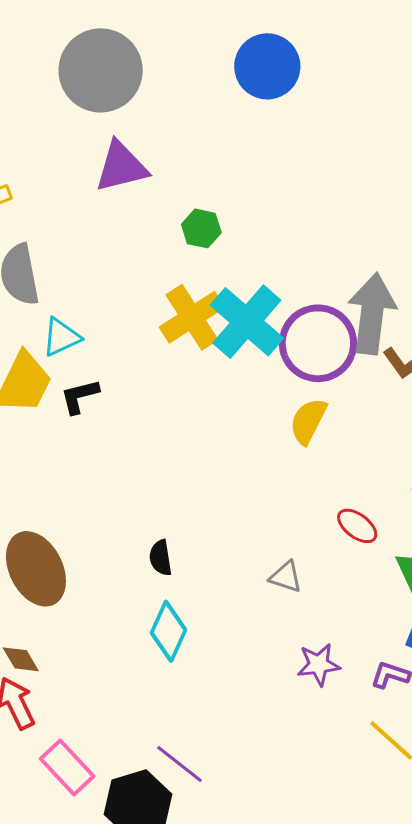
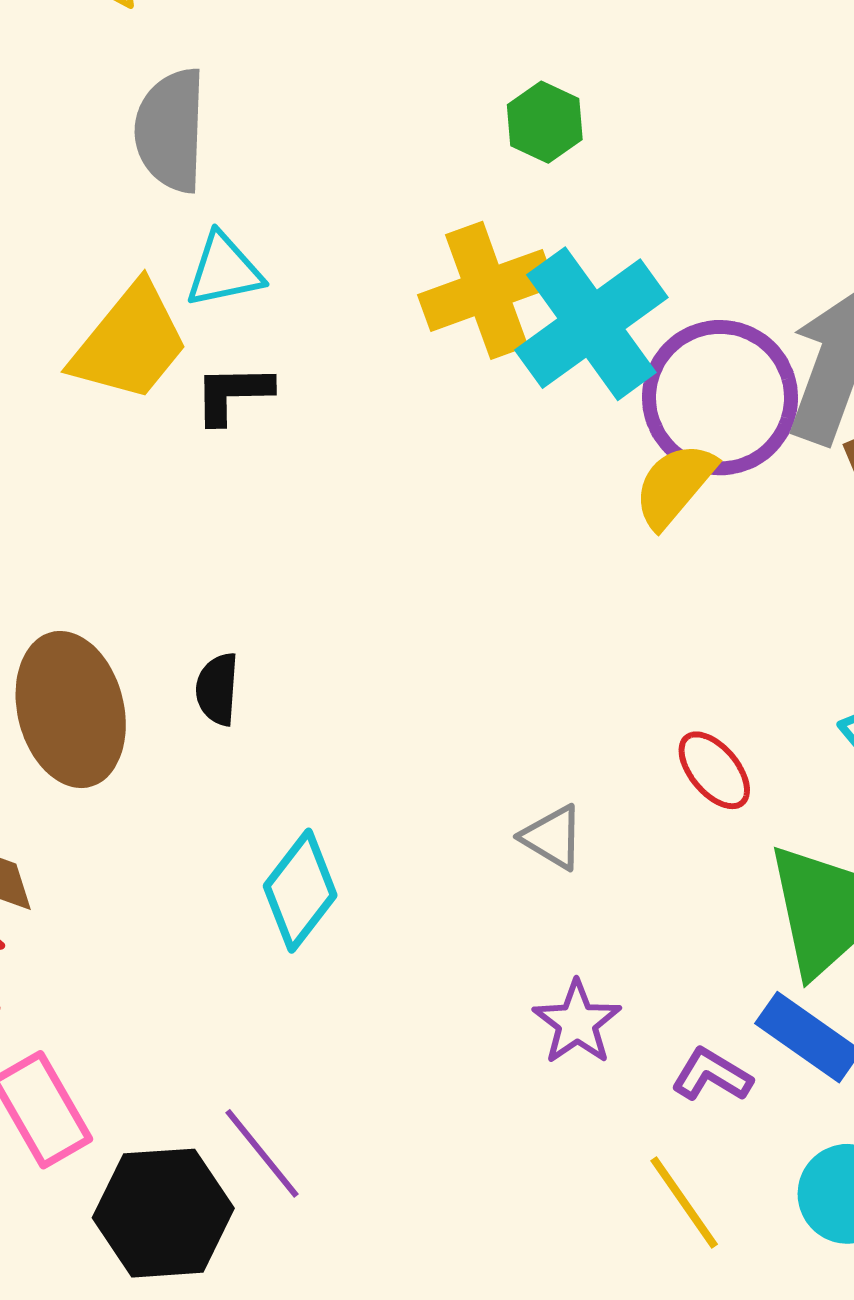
yellow semicircle: (308, 421) -> (675, 485), moved
black semicircle: (161, 558) -> (217, 689), moved
purple star: (319, 665) -> (577, 1022), turned 30

